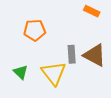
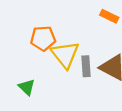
yellow triangle: (54, 73) -> (65, 55), moved

